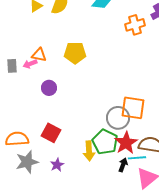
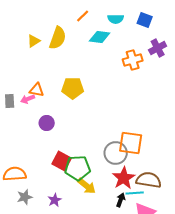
red square: (51, 133) -> (62, 161), moved
green pentagon: (105, 142) -> (78, 168), moved, turned -30
yellow arrow: (89, 151) -> (87, 186), turned -48
gray star: (27, 162) -> (25, 197), size x0.7

